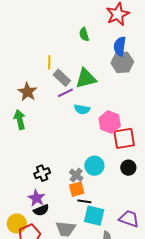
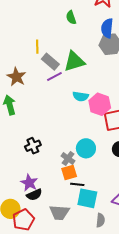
cyan semicircle: (82, 109) -> (81, 96), moved
black cross: (42, 173) -> (33, 146), moved

